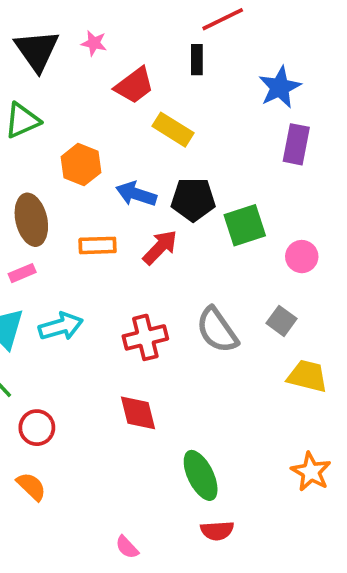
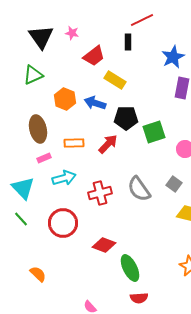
blue arrow: (136, 194) -> (95, 103), moved
pink rectangle: (22, 273) -> (44, 158), moved
cyan arrow: (61, 326) -> (64, 178), moved
red diamond: (138, 413) -> (104, 245), moved, turned -55
red circle: (37, 428) -> (63, 223), moved, size x1.5

